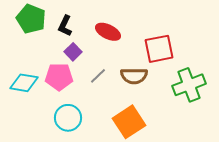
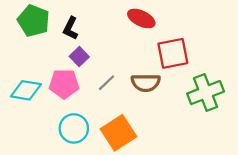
red ellipse: (108, 32) -> (141, 18), moved
orange square: (129, 122) -> (118, 133), moved

